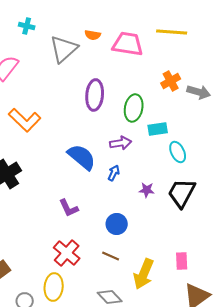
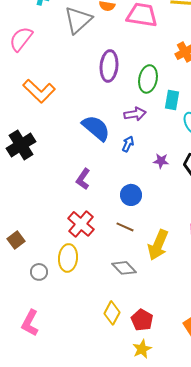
cyan rectangle: (158, 129) -> (172, 100), turned -72
purple L-shape: (69, 208) -> (83, 179), turned 60

